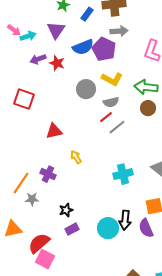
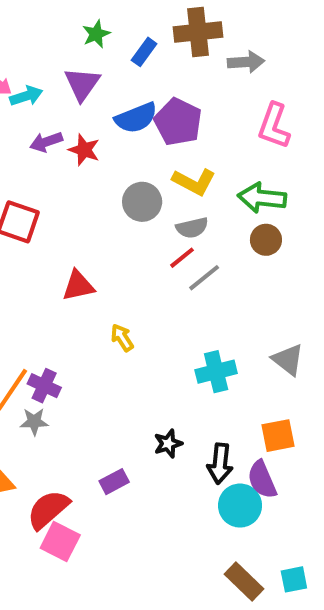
gray arrow: (119, 31) -> (246, 62), moved
purple cross: (48, 174) -> (44, 386), moved
black star: (66, 210) -> (168, 444), moved
cyan circle: (108, 228) -> (240, 506), moved

